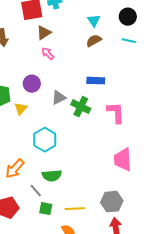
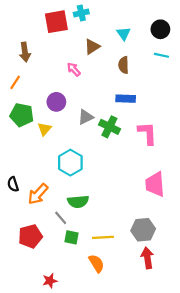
brown triangle: (44, 33) -> (92, 47), moved
brown semicircle: (94, 41) -> (124, 65), moved, turned -63

